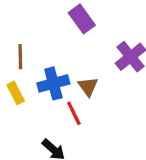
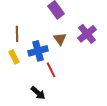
brown triangle: (88, 87) -> (60, 39), moved

